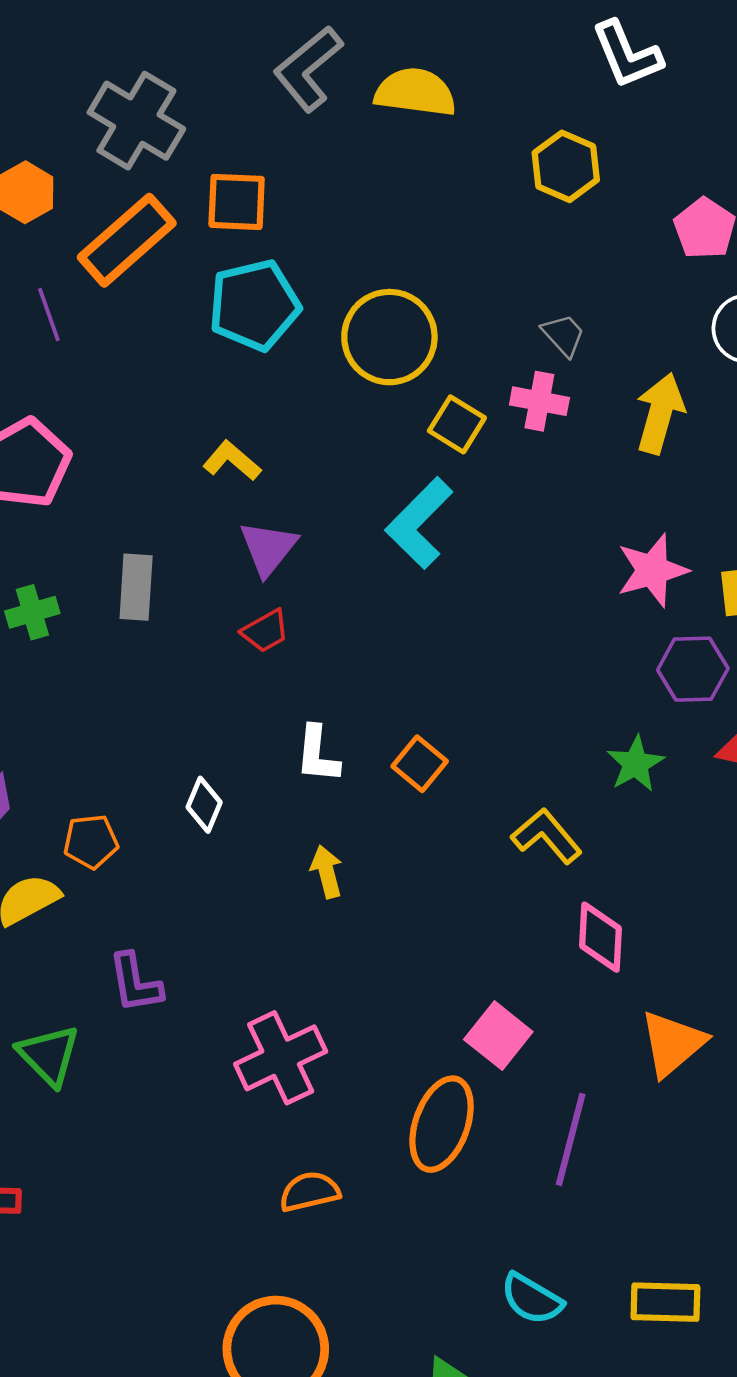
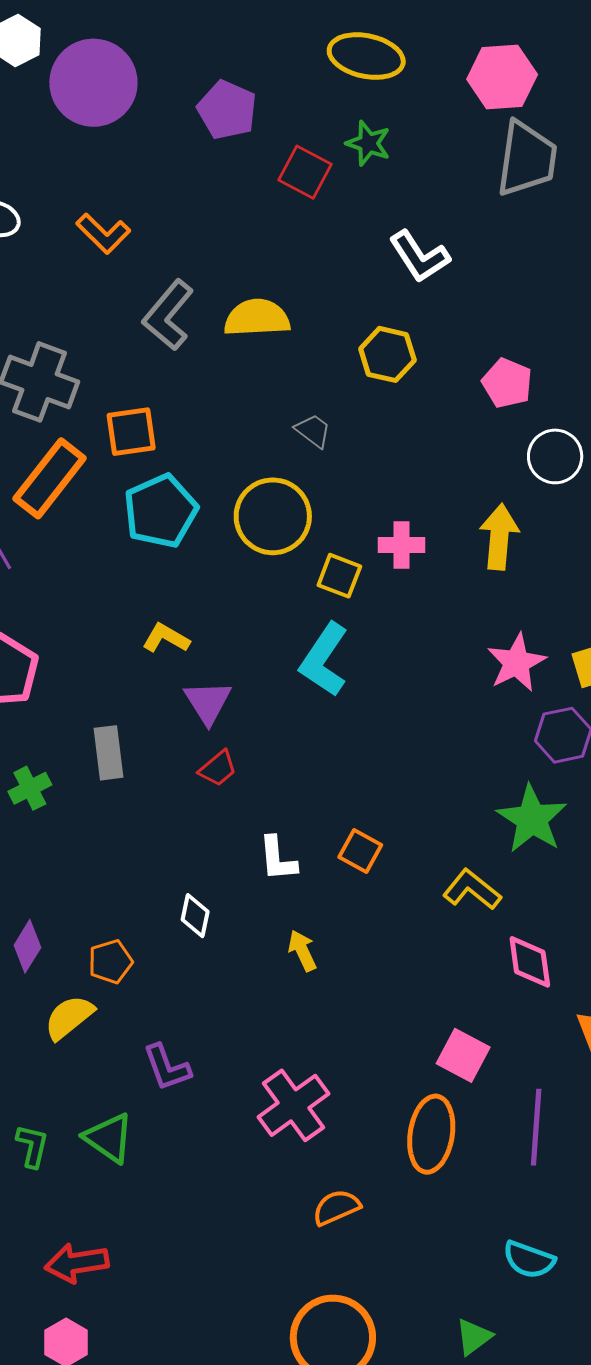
gray trapezoid: (563, 335) -> (313, 431), moved
green star: (636, 764) -> (532, 819), size x1.5

